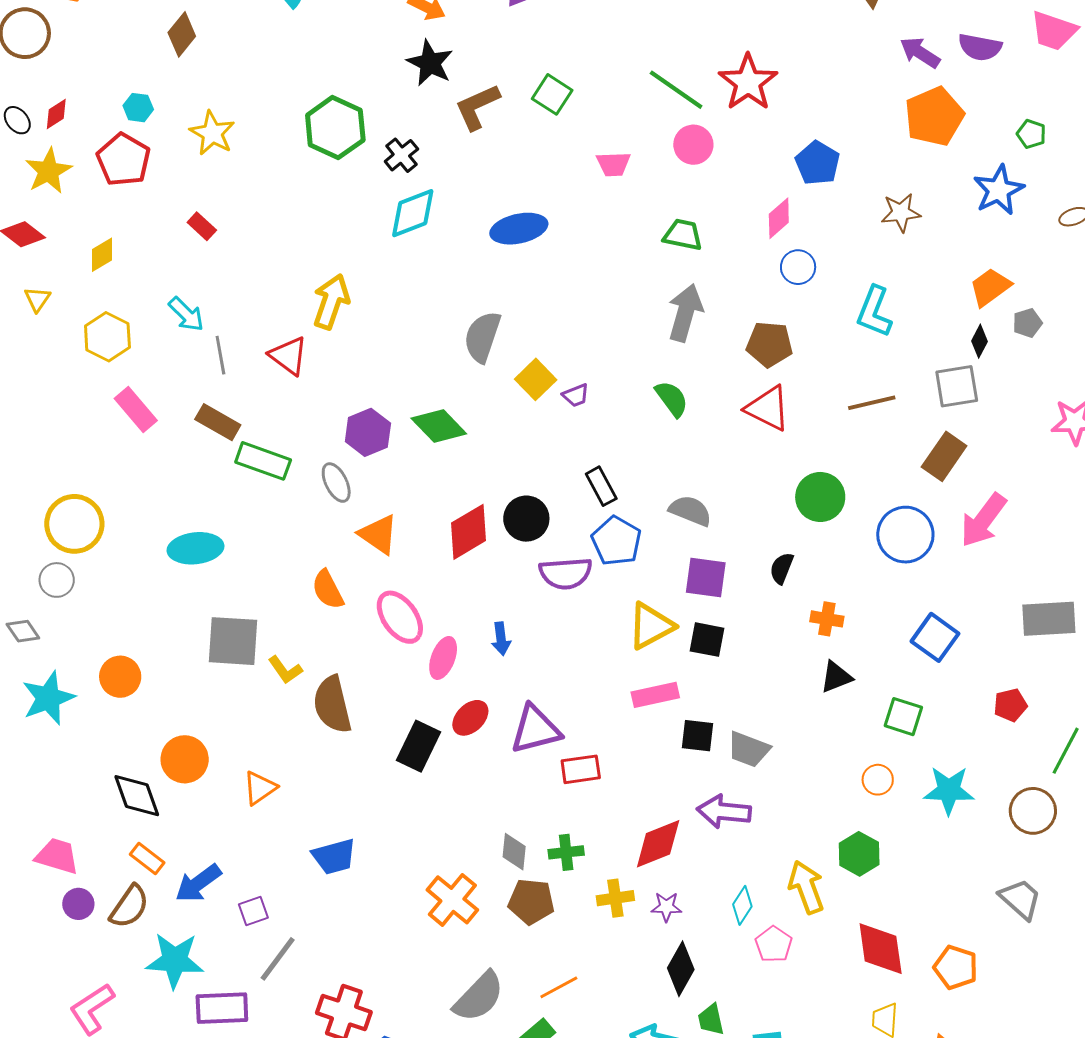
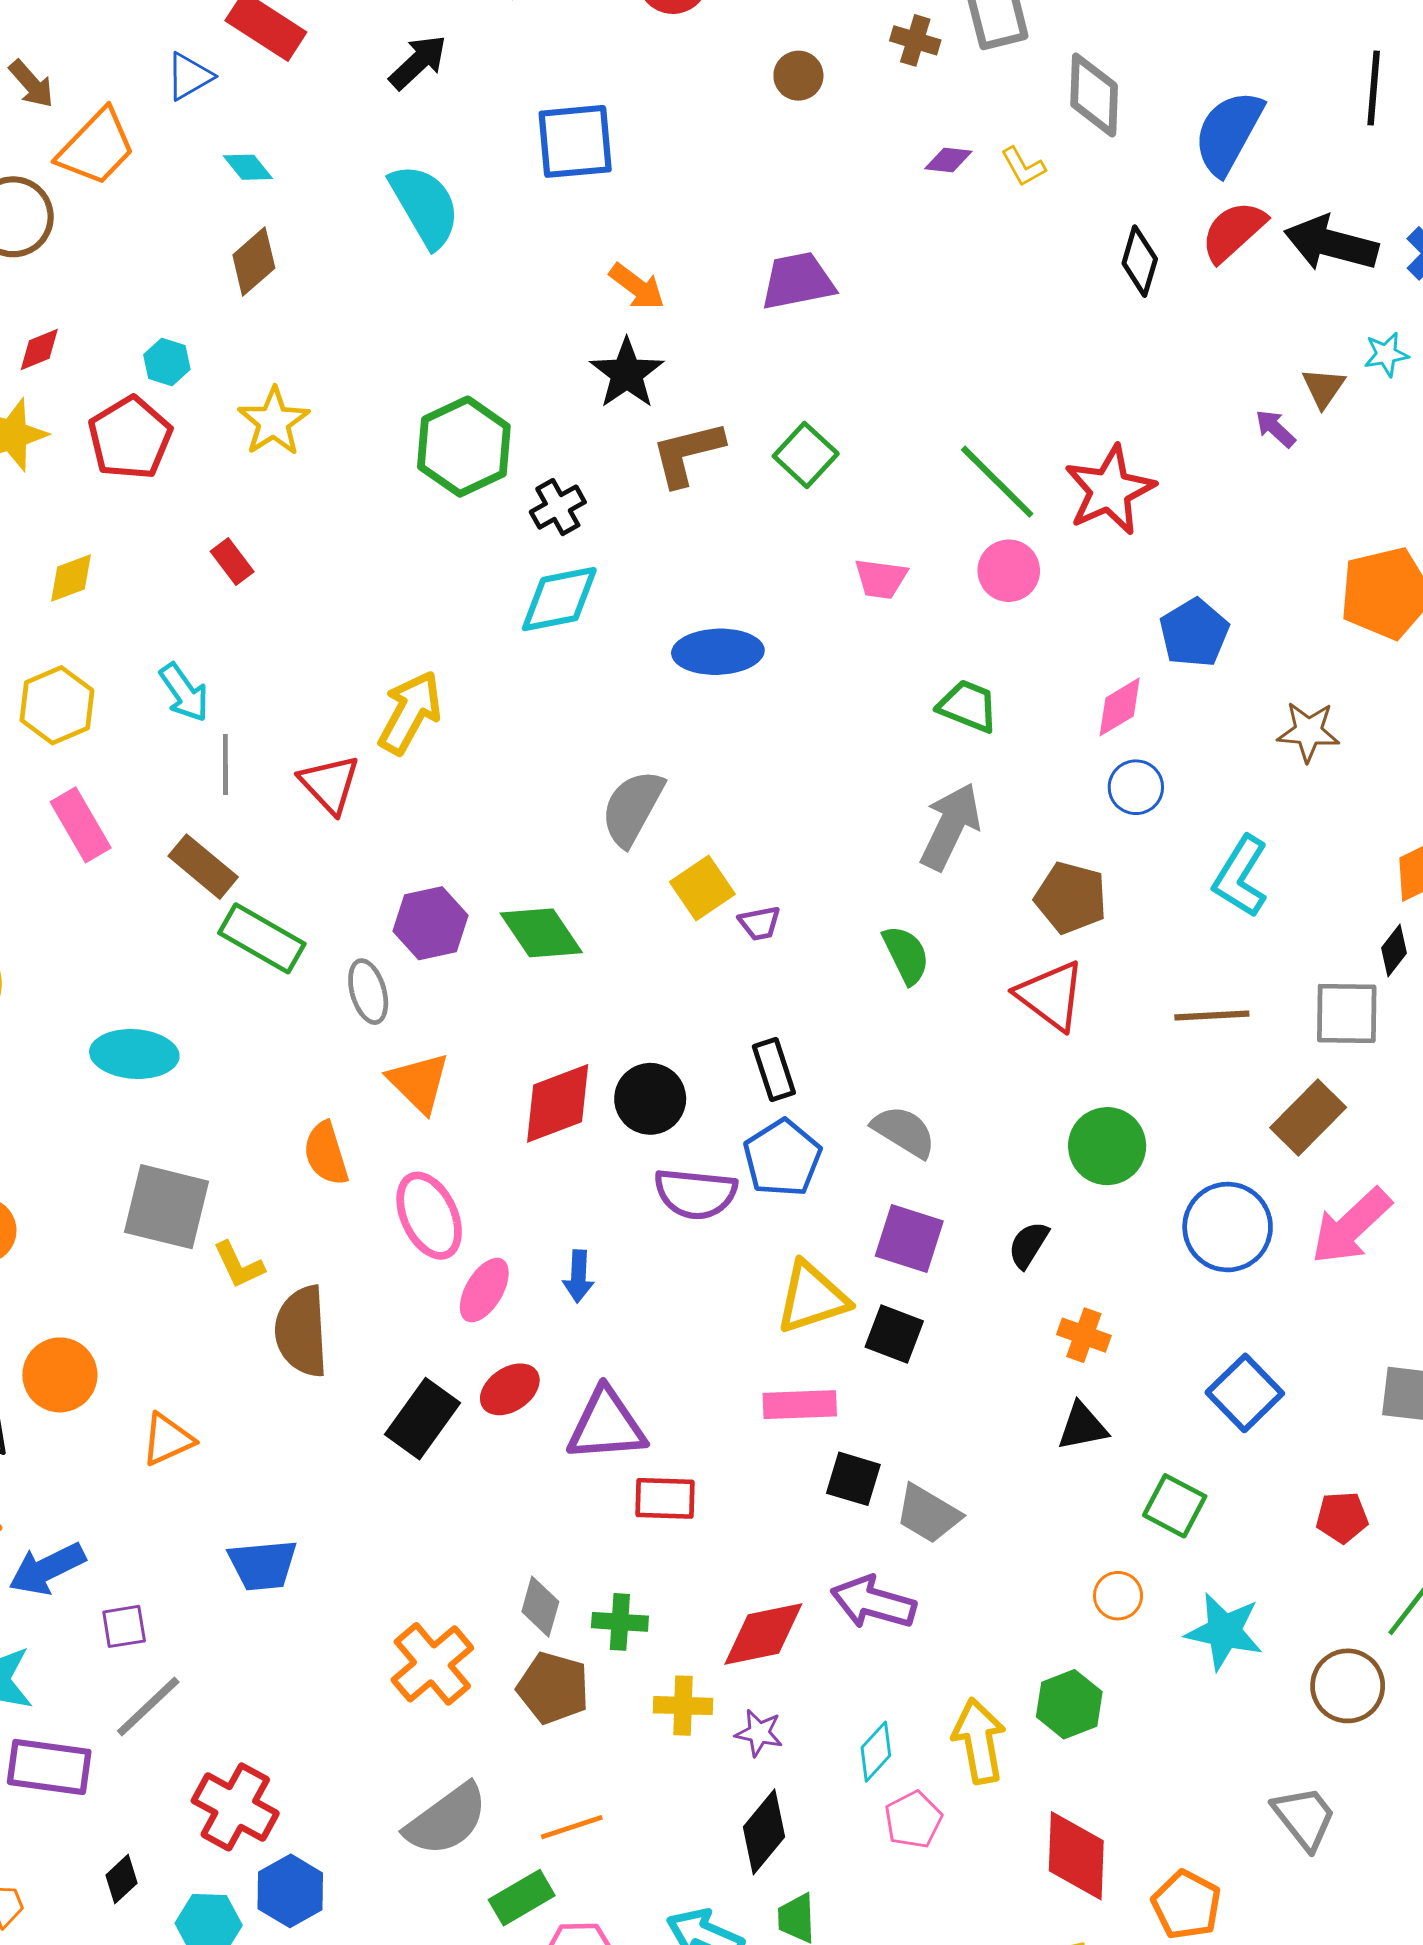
purple arrow: (920, 52) -> (1275, 429), moved, size x0.7

